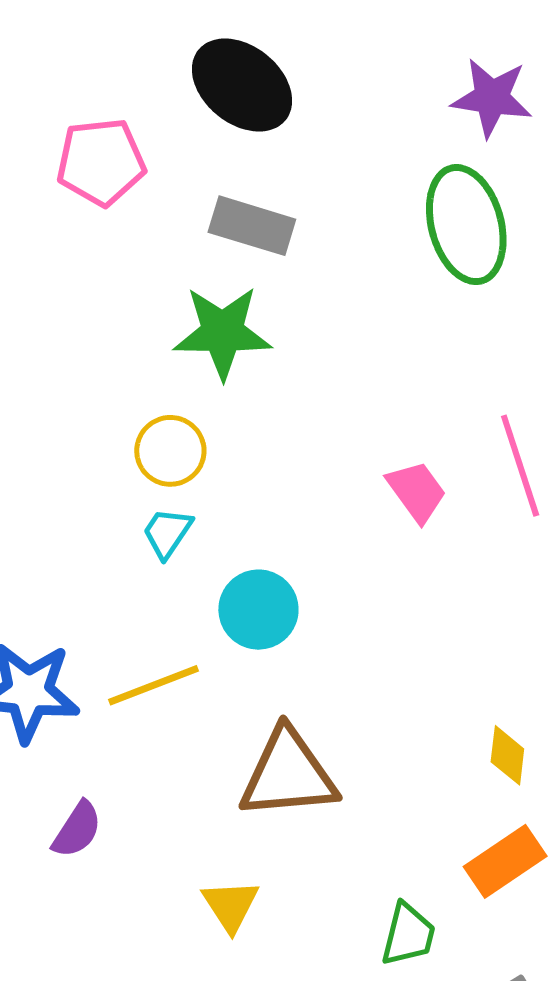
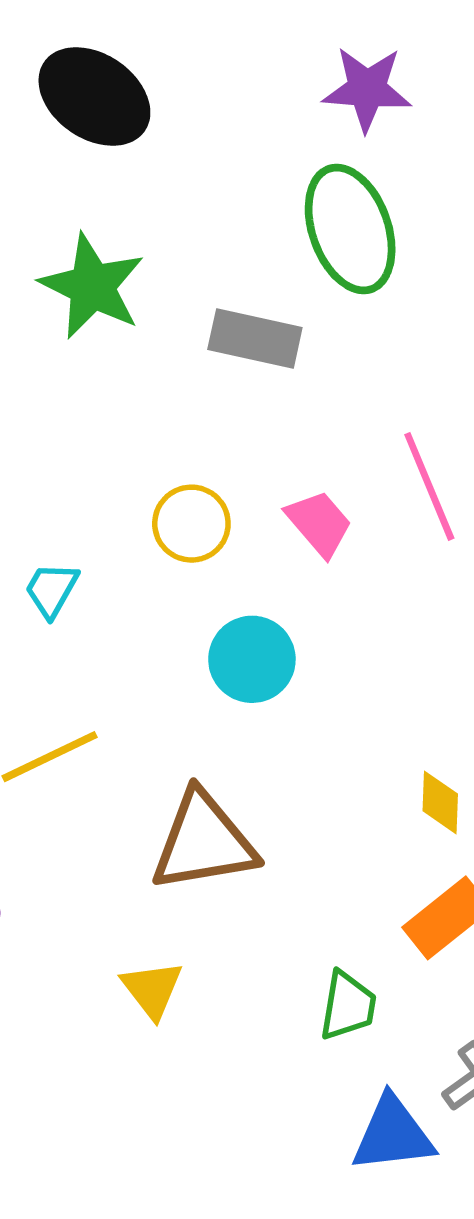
gray rectangle: (252, 226) -> (255, 339), moved
green star: (222, 332) -> (92, 286), moved, turned 30
yellow circle: (170, 451) -> (191, 524), moved
cyan circle: (258, 610) -> (252, 659), moved

